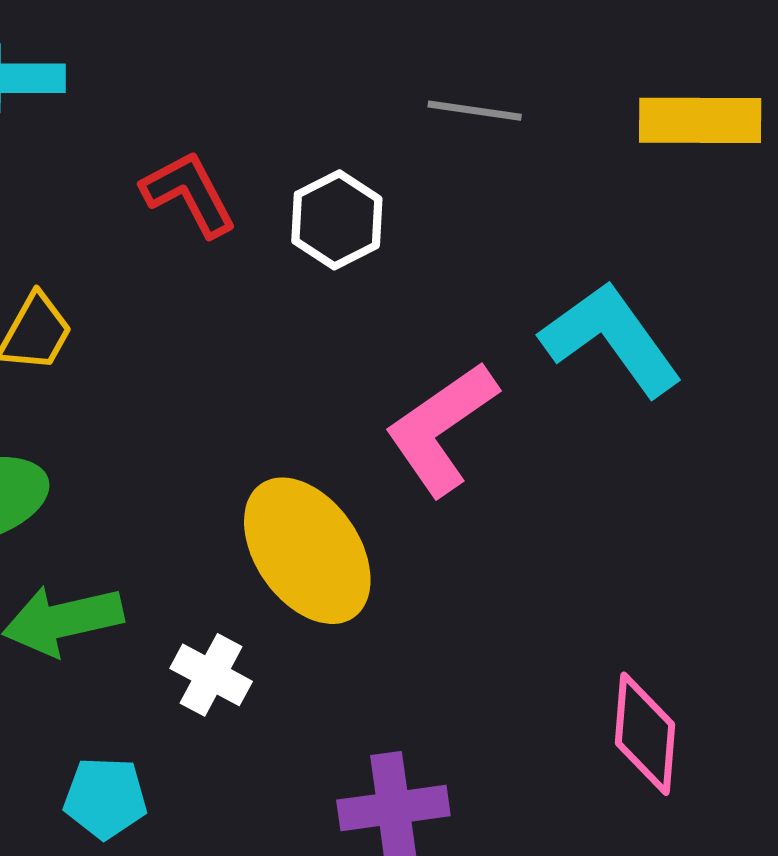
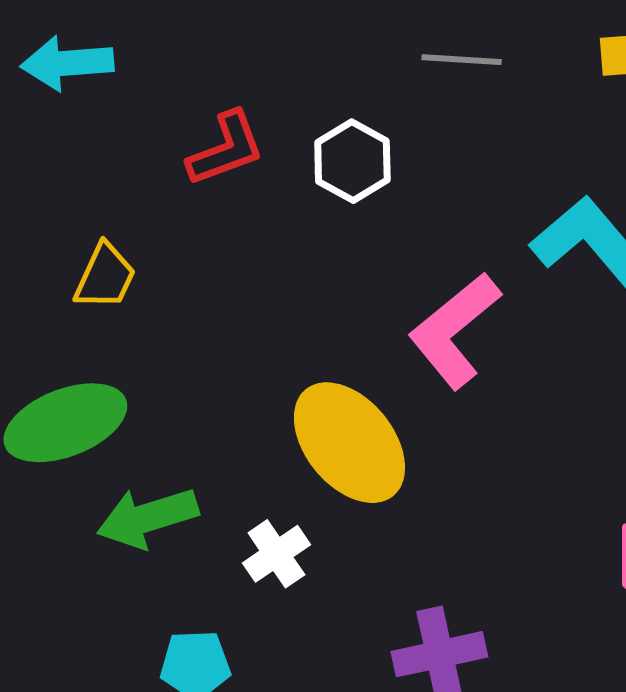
red L-shape: (189, 194) -> (226, 149), turned 102
white cross: (211, 675) -> (276, 554), turned 32

